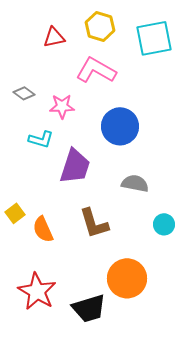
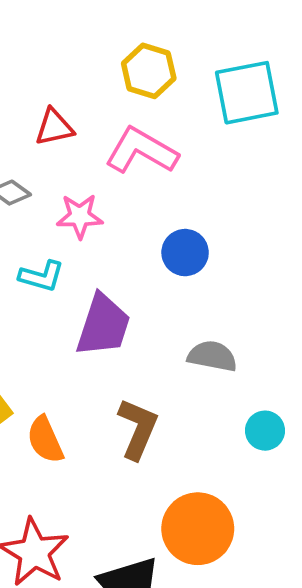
red triangle: (54, 37) -> (54, 127), moved
blue circle: (120, 126) -> (185, 253), size x0.7
brown L-shape: (94, 223) -> (138, 429), turned -140

